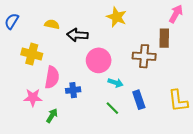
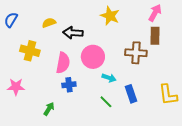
pink arrow: (176, 14) -> (155, 13), moved
yellow semicircle: (52, 24) -> (49, 23), turned -32
pink semicircle: (52, 77) -> (63, 63), moved
pink star: (33, 98) -> (16, 87), moved

